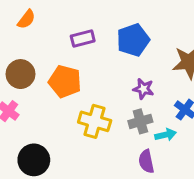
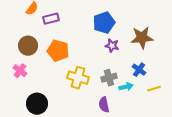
purple rectangle: (83, 38) -> (51, 19), moved
purple star: (143, 89) -> (112, 46), moved
purple semicircle: (146, 161) -> (104, 105), moved

